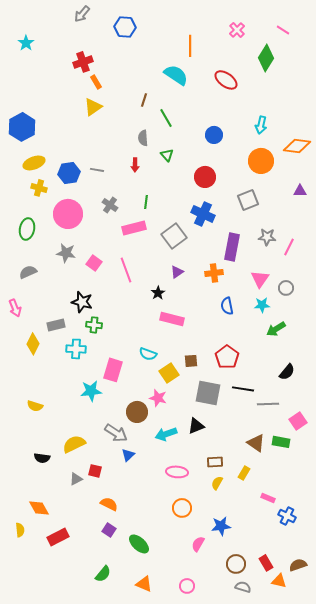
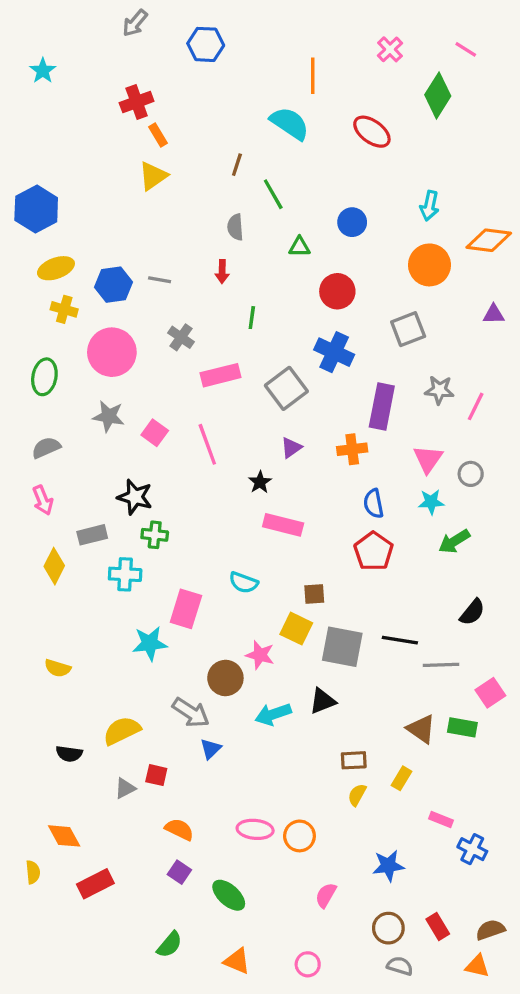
green triangle: (167, 155) -> (299, 247), moved, turned -48
green line: (146, 202) -> (252, 318), moved
pink arrow: (15, 308) -> (43, 500), moved
red pentagon: (227, 357) -> (374, 551), moved
yellow square: (169, 373) -> (296, 629), moved, turned -30
pink ellipse: (177, 472) -> (255, 829), moved
blue star: (221, 526) -> (388, 866), moved
orange triangle: (279, 581) -> (477, 966), moved

